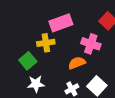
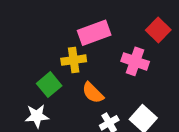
orange semicircle: (77, 63) -> (93, 93), moved, turned -114
white star: (36, 84) -> (37, 116), moved

